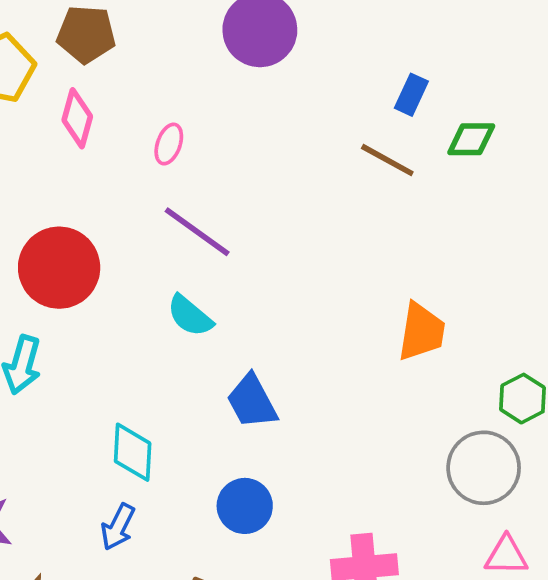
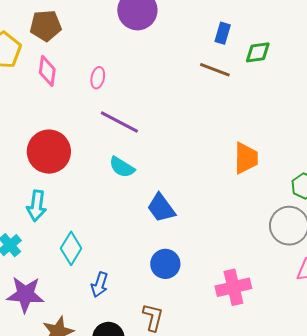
cyan diamond: (133, 452) -> (71, 248), moved, turned 36

